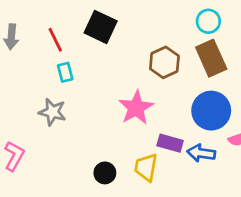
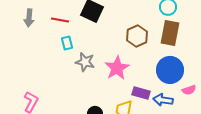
red line: (55, 40) -> (60, 20), turned -54
brown rectangle: (211, 58) -> (170, 33), turned 35
gray star: (52, 112) -> (85, 62), moved

